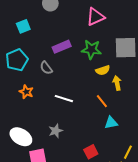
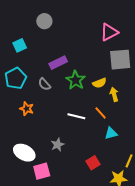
pink triangle: (96, 17) -> (109, 32), moved
green star: (91, 50) -> (76, 80), moved, turned 30
white line: (64, 99) -> (76, 116), moved

